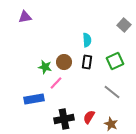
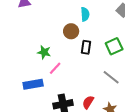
cyan semicircle: (87, 40) -> (85, 14), moved
brown circle: (64, 62) -> (71, 31), moved

